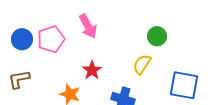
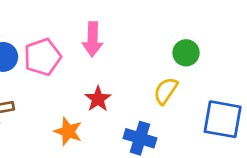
pink arrow: (88, 26) -> (93, 39), turned 30

